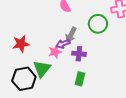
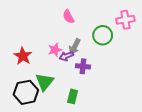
red star: (21, 44) -> (23, 56), turned -30
pink star: (55, 52) -> (55, 50), moved
green rectangle: (80, 79) -> (73, 96), moved

